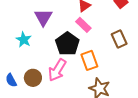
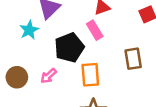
cyan star: (24, 40) -> (29, 30), moved
pink arrow: (57, 70) -> (49, 76), size x0.6

